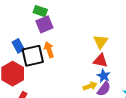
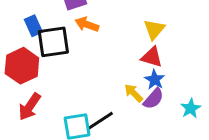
orange arrow: (49, 50) -> (87, 24), moved, turned -56
yellow arrow: (90, 86) -> (134, 93), turned -120

